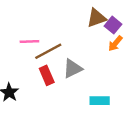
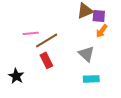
purple square: (113, 25) -> (99, 16), turned -32
gray triangle: (73, 69) -> (86, 54), moved, turned -48

